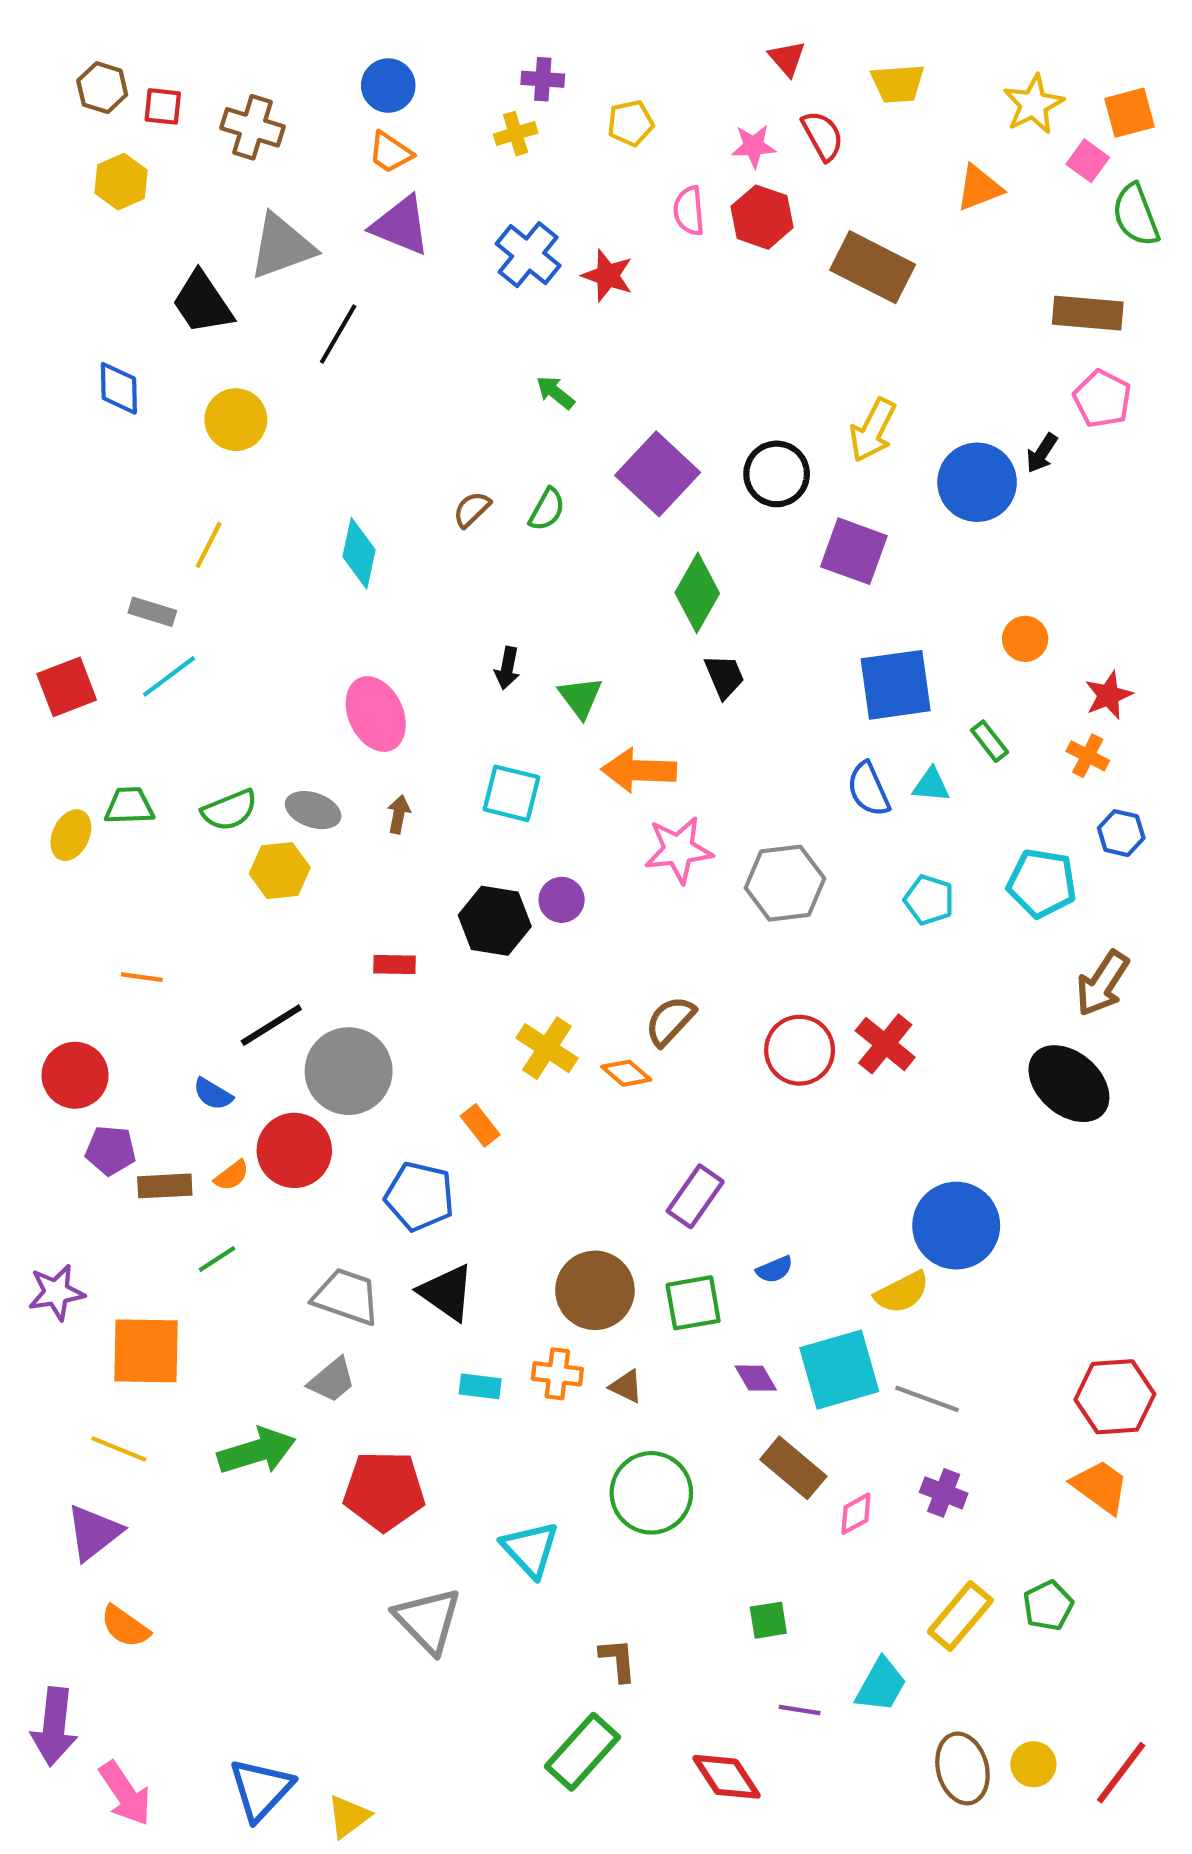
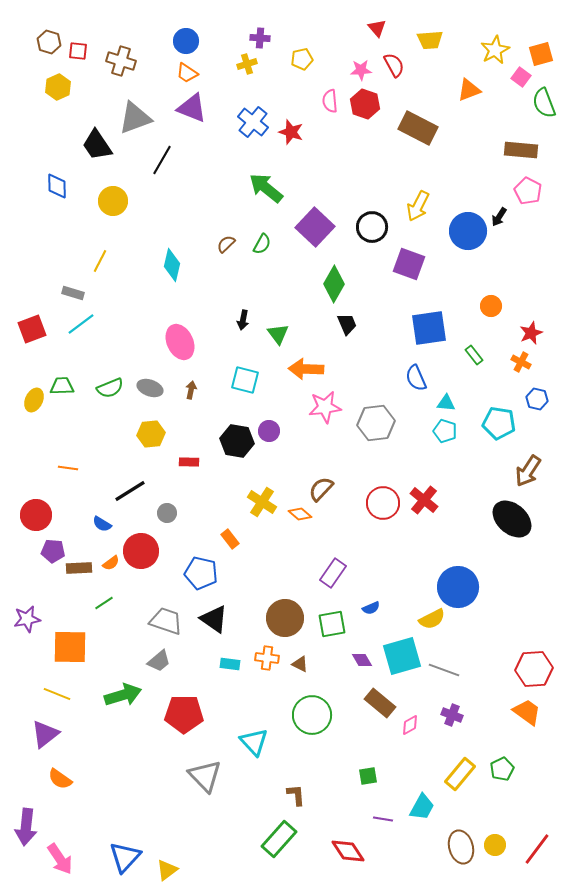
green arrow: (555, 392) -> (266, 188), size x1.8
cyan triangle: (931, 785) -> (446, 403), moved
yellow hexagon: (280, 871) -> (151, 434), moved
gray circle: (349, 1071) -> (167, 513), size x0.5

